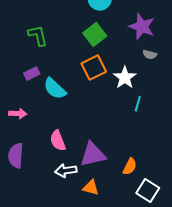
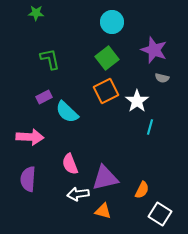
pink arrow: (18, 114) -> (30, 137), size x1.5

